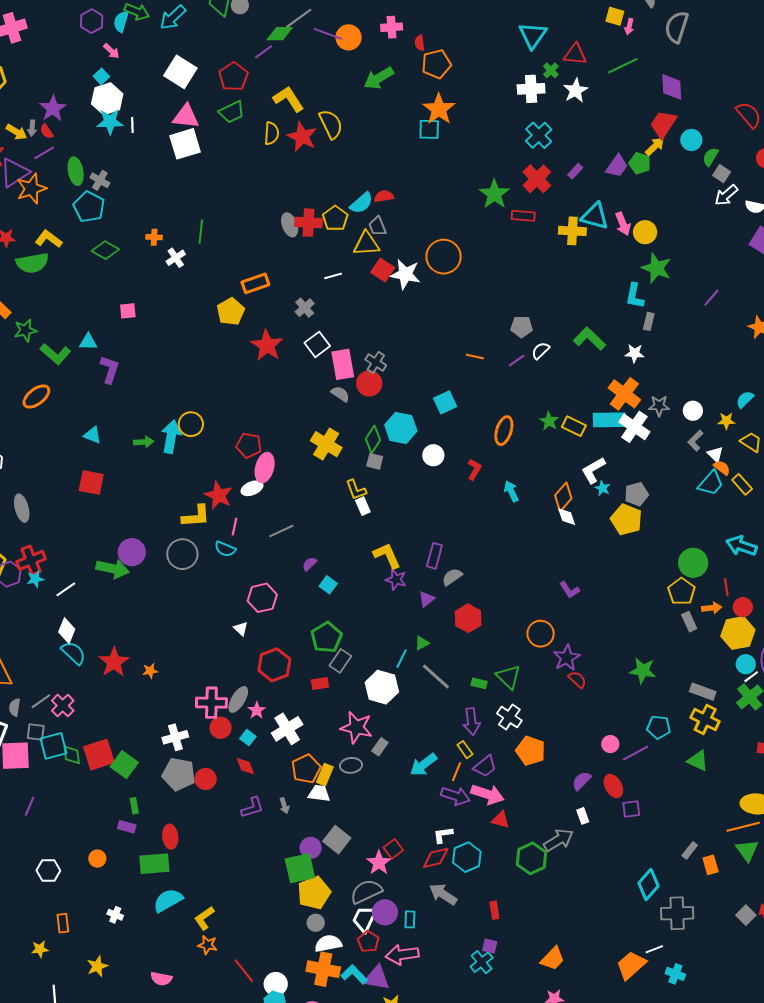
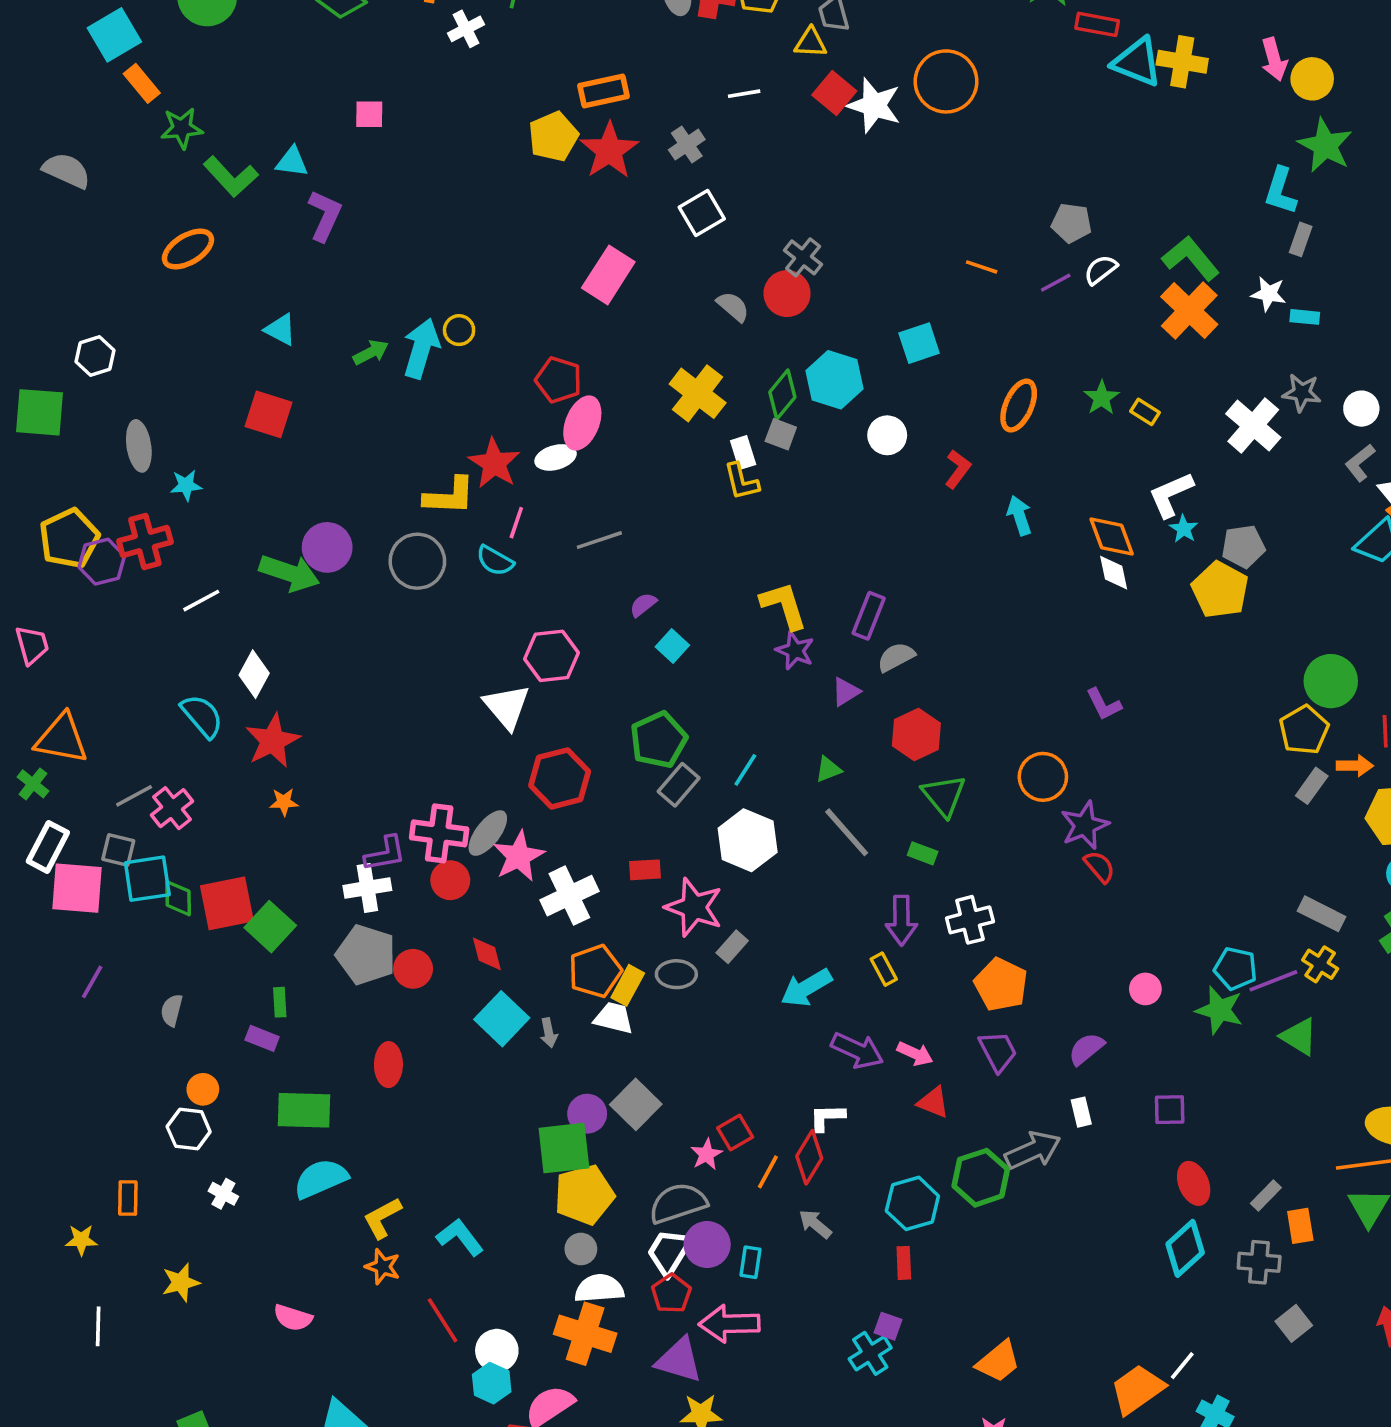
cyan triangle: (595, 216) -> (1137, 62), moved
yellow triangle: (366, 244) -> (811, 43), size x0.7
red star: (267, 345) -> (609, 150), moved
pink rectangle: (343, 364) -> (608, 275), moved, turned 36
orange cross: (624, 394) -> (1189, 311), moved
cyan rectangle: (609, 420) -> (1305, 317), moved, size x0.5
yellow circle: (191, 424) -> (459, 330), size x0.7
yellow rectangle: (574, 426) -> (1145, 412), size x0.7
green arrow: (144, 442) -> (371, 352), turned -30
orange diamond: (563, 497) -> (1112, 537), turned -68
white rectangle: (363, 506) -> (743, 453), moved
cyan star: (35, 579) -> (186, 485), moved
gray rectangle: (689, 622) -> (1312, 786), turned 54
white triangle: (241, 629) -> (507, 707), size x1.8
white diamond: (67, 631) -> (254, 674), moved
cyan line: (402, 659) -> (745, 770), moved
orange star: (150, 671) -> (284, 802), moved
green star: (643, 671) -> (1219, 1010), moved
green triangle: (508, 677) -> (944, 796), moved
red rectangle: (320, 684) -> (645, 870), moved
gray semicircle: (15, 707) -> (172, 1010), moved
pink star: (257, 710) -> (519, 856), size x1.6
white cross: (509, 717) -> (970, 920), turned 35
yellow cross: (705, 720) -> (1320, 964), size x0.7
cyan square: (248, 738) -> (502, 1019), moved, size x1.8
purple line: (636, 753) -> (1273, 981), moved
purple trapezoid: (485, 766) -> (998, 1051), moved, turned -85
orange line: (457, 772) -> (768, 1172), moved
red ellipse: (613, 786) -> (1194, 1183), moved
pink arrow: (487, 794) -> (915, 1054), size x0.6
purple L-shape: (252, 808) -> (385, 854), moved
red ellipse: (170, 837) -> (388, 1065), moved
cyan hexagon: (467, 857) -> (912, 1203), moved
red diamond: (436, 858) -> (809, 1157), turned -52
pink star: (379, 863) -> (706, 1154), size x0.7
white hexagon: (48, 870) -> (189, 1129), moved
gray arrow: (443, 894) -> (815, 1224), size x0.7
gray cross: (677, 913) -> (1259, 1262), moved, size x0.7
gray square: (746, 915) -> (1294, 1323), moved
white line: (654, 949) -> (1182, 1366), turned -36
cyan L-shape: (354, 975) -> (460, 1237), moved

